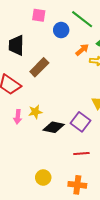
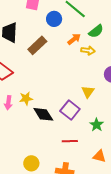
brown rectangle: (39, 67) -> (37, 45), moved
black diamond: (54, 127) -> (43, 114), turned 45

